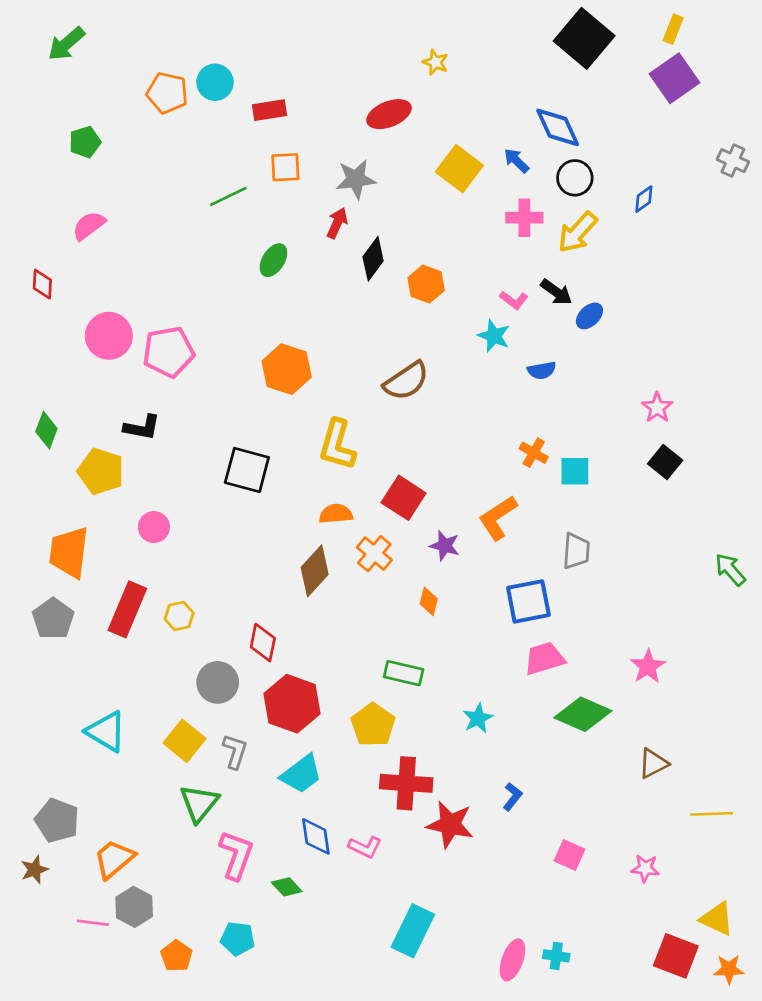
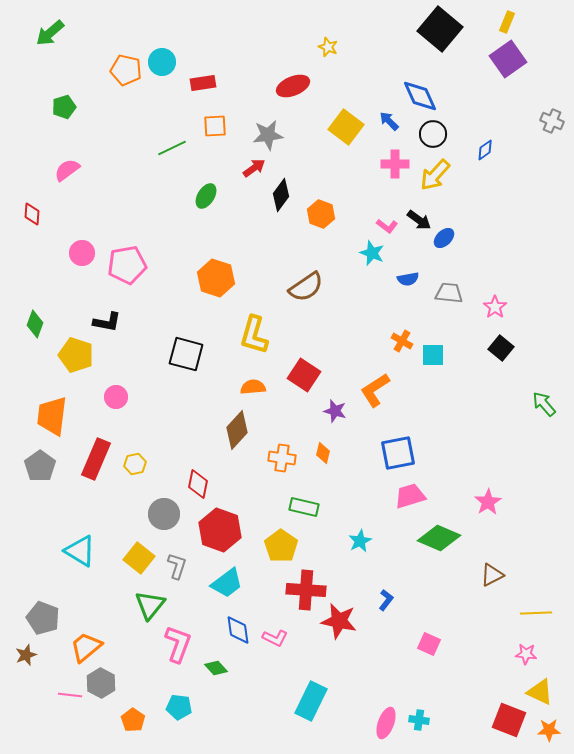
red arrow: (337, 223) -> (254, 168), turned 30
pink circle: (109, 336) -> (82, 253), size x0.7
gray trapezoid: (576, 551) -> (449, 293), moved, turned -88
orange cross: (374, 554) -> (282, 458), moved, turned -32
green arrow: (730, 570) -> (544, 404), moved
pink star: (645, 868) -> (526, 654), moved

